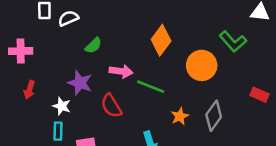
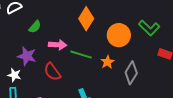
green L-shape: (233, 41) -> (149, 28), moved
orange star: (180, 116) -> (107, 62), moved

